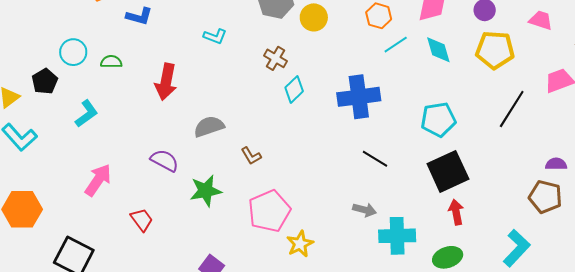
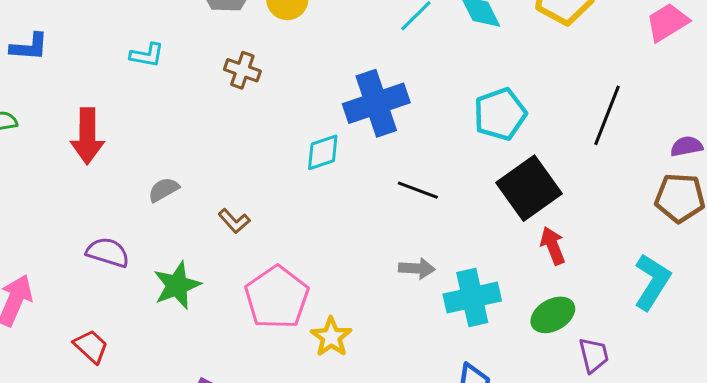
cyan diamond: (294, 89) -> (323, 152), moved, turned 36
black line: (512, 109) -> (607, 115), moved
gray semicircle: (209, 126) -> (164, 190), size x0.7

